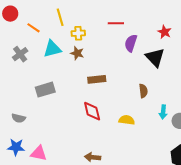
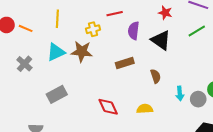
yellow line: (60, 17) -> (57, 19), turned 30
orange line: (33, 28) -> (26, 28), moved
yellow cross: (78, 33) -> (93, 29), moved
brown star: (77, 53) -> (82, 52), size x1.5
brown rectangle: (97, 79) -> (125, 63), moved

